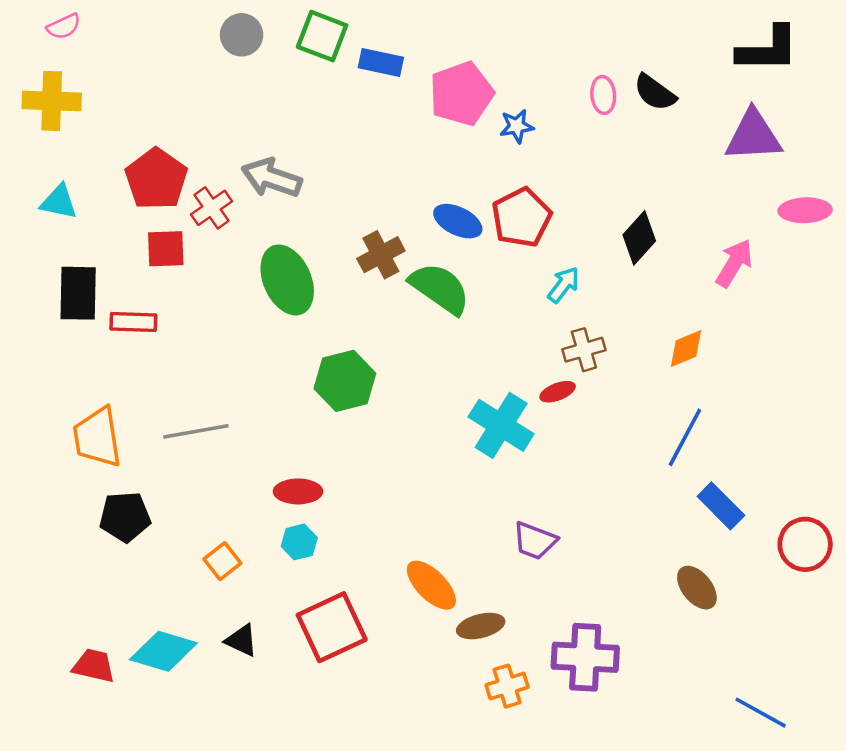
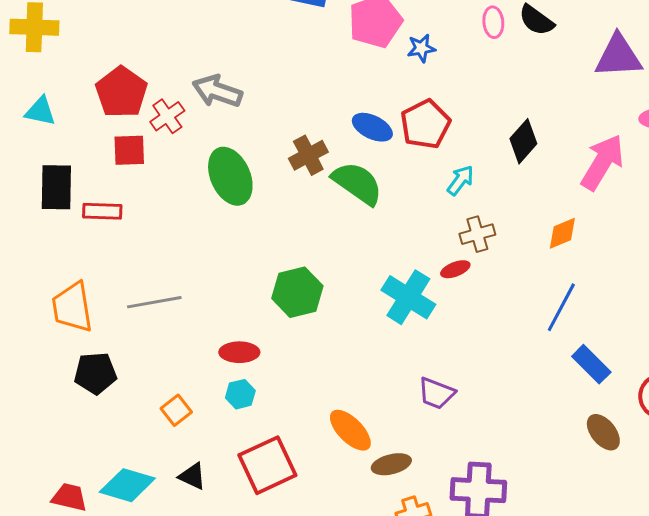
pink arrow: (734, 263) -> (602, 162), size x1.4
green hexagon: (345, 381) -> (297, 292), moved
brown ellipse: (697, 588) -> (603, 432), moved

